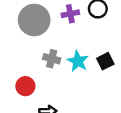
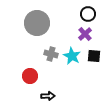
purple cross: (70, 14) -> (85, 34), moved, turned -32
black square: (105, 61) -> (94, 56), turned 32

